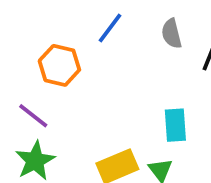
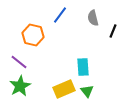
cyan rectangle: (175, 125) -> (83, 67), moved

